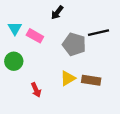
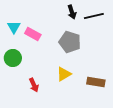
black arrow: (57, 13) -> (72, 12), moved, turned -56
black line: (98, 33) -> (94, 16), moved
brown rectangle: (91, 80) -> (96, 82), moved

